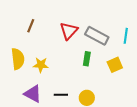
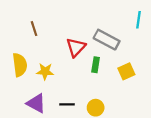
brown line: (31, 26) -> (34, 29), turned -40
red triangle: (69, 31) -> (76, 47), moved
cyan line: (126, 36) -> (138, 20), moved

